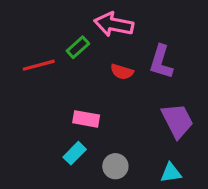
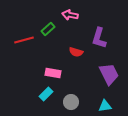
pink arrow: (114, 24) -> (70, 15), size x0.7
red semicircle: (122, 72) -> (76, 52), moved

